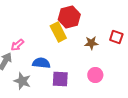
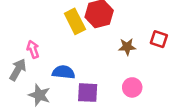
yellow rectangle: (58, 32) -> (75, 21), moved
pink arrow: (17, 45) -> (33, 49), turned 112

